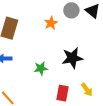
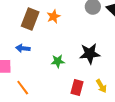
orange star: (51, 23) -> (54, 16), moved

